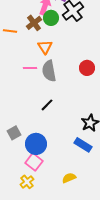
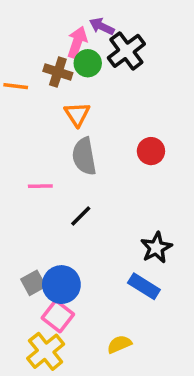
brown cross: (34, 23) -> (58, 72), turned -35
pink line: (30, 68) -> (40, 186), moved
gray square: (14, 133) -> (33, 283), moved
yellow cross: (27, 182) -> (46, 351), size x1.5

